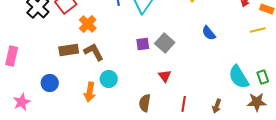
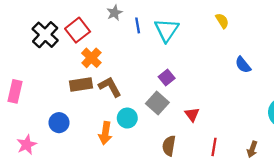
orange cross: (88, 24) -> (91, 58), moved
gray square: (165, 43) -> (157, 103), moved
purple square: (143, 44) -> (167, 78), turned -32

